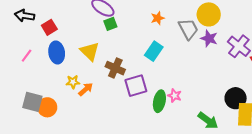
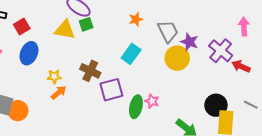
yellow circle: (209, 14) -> (177, 58), moved
yellow triangle: (90, 51) -> (65, 30), moved, turned -35
blue ellipse: (57, 52) -> (29, 53), turned 30
yellow star: (73, 82) -> (54, 77), moved

